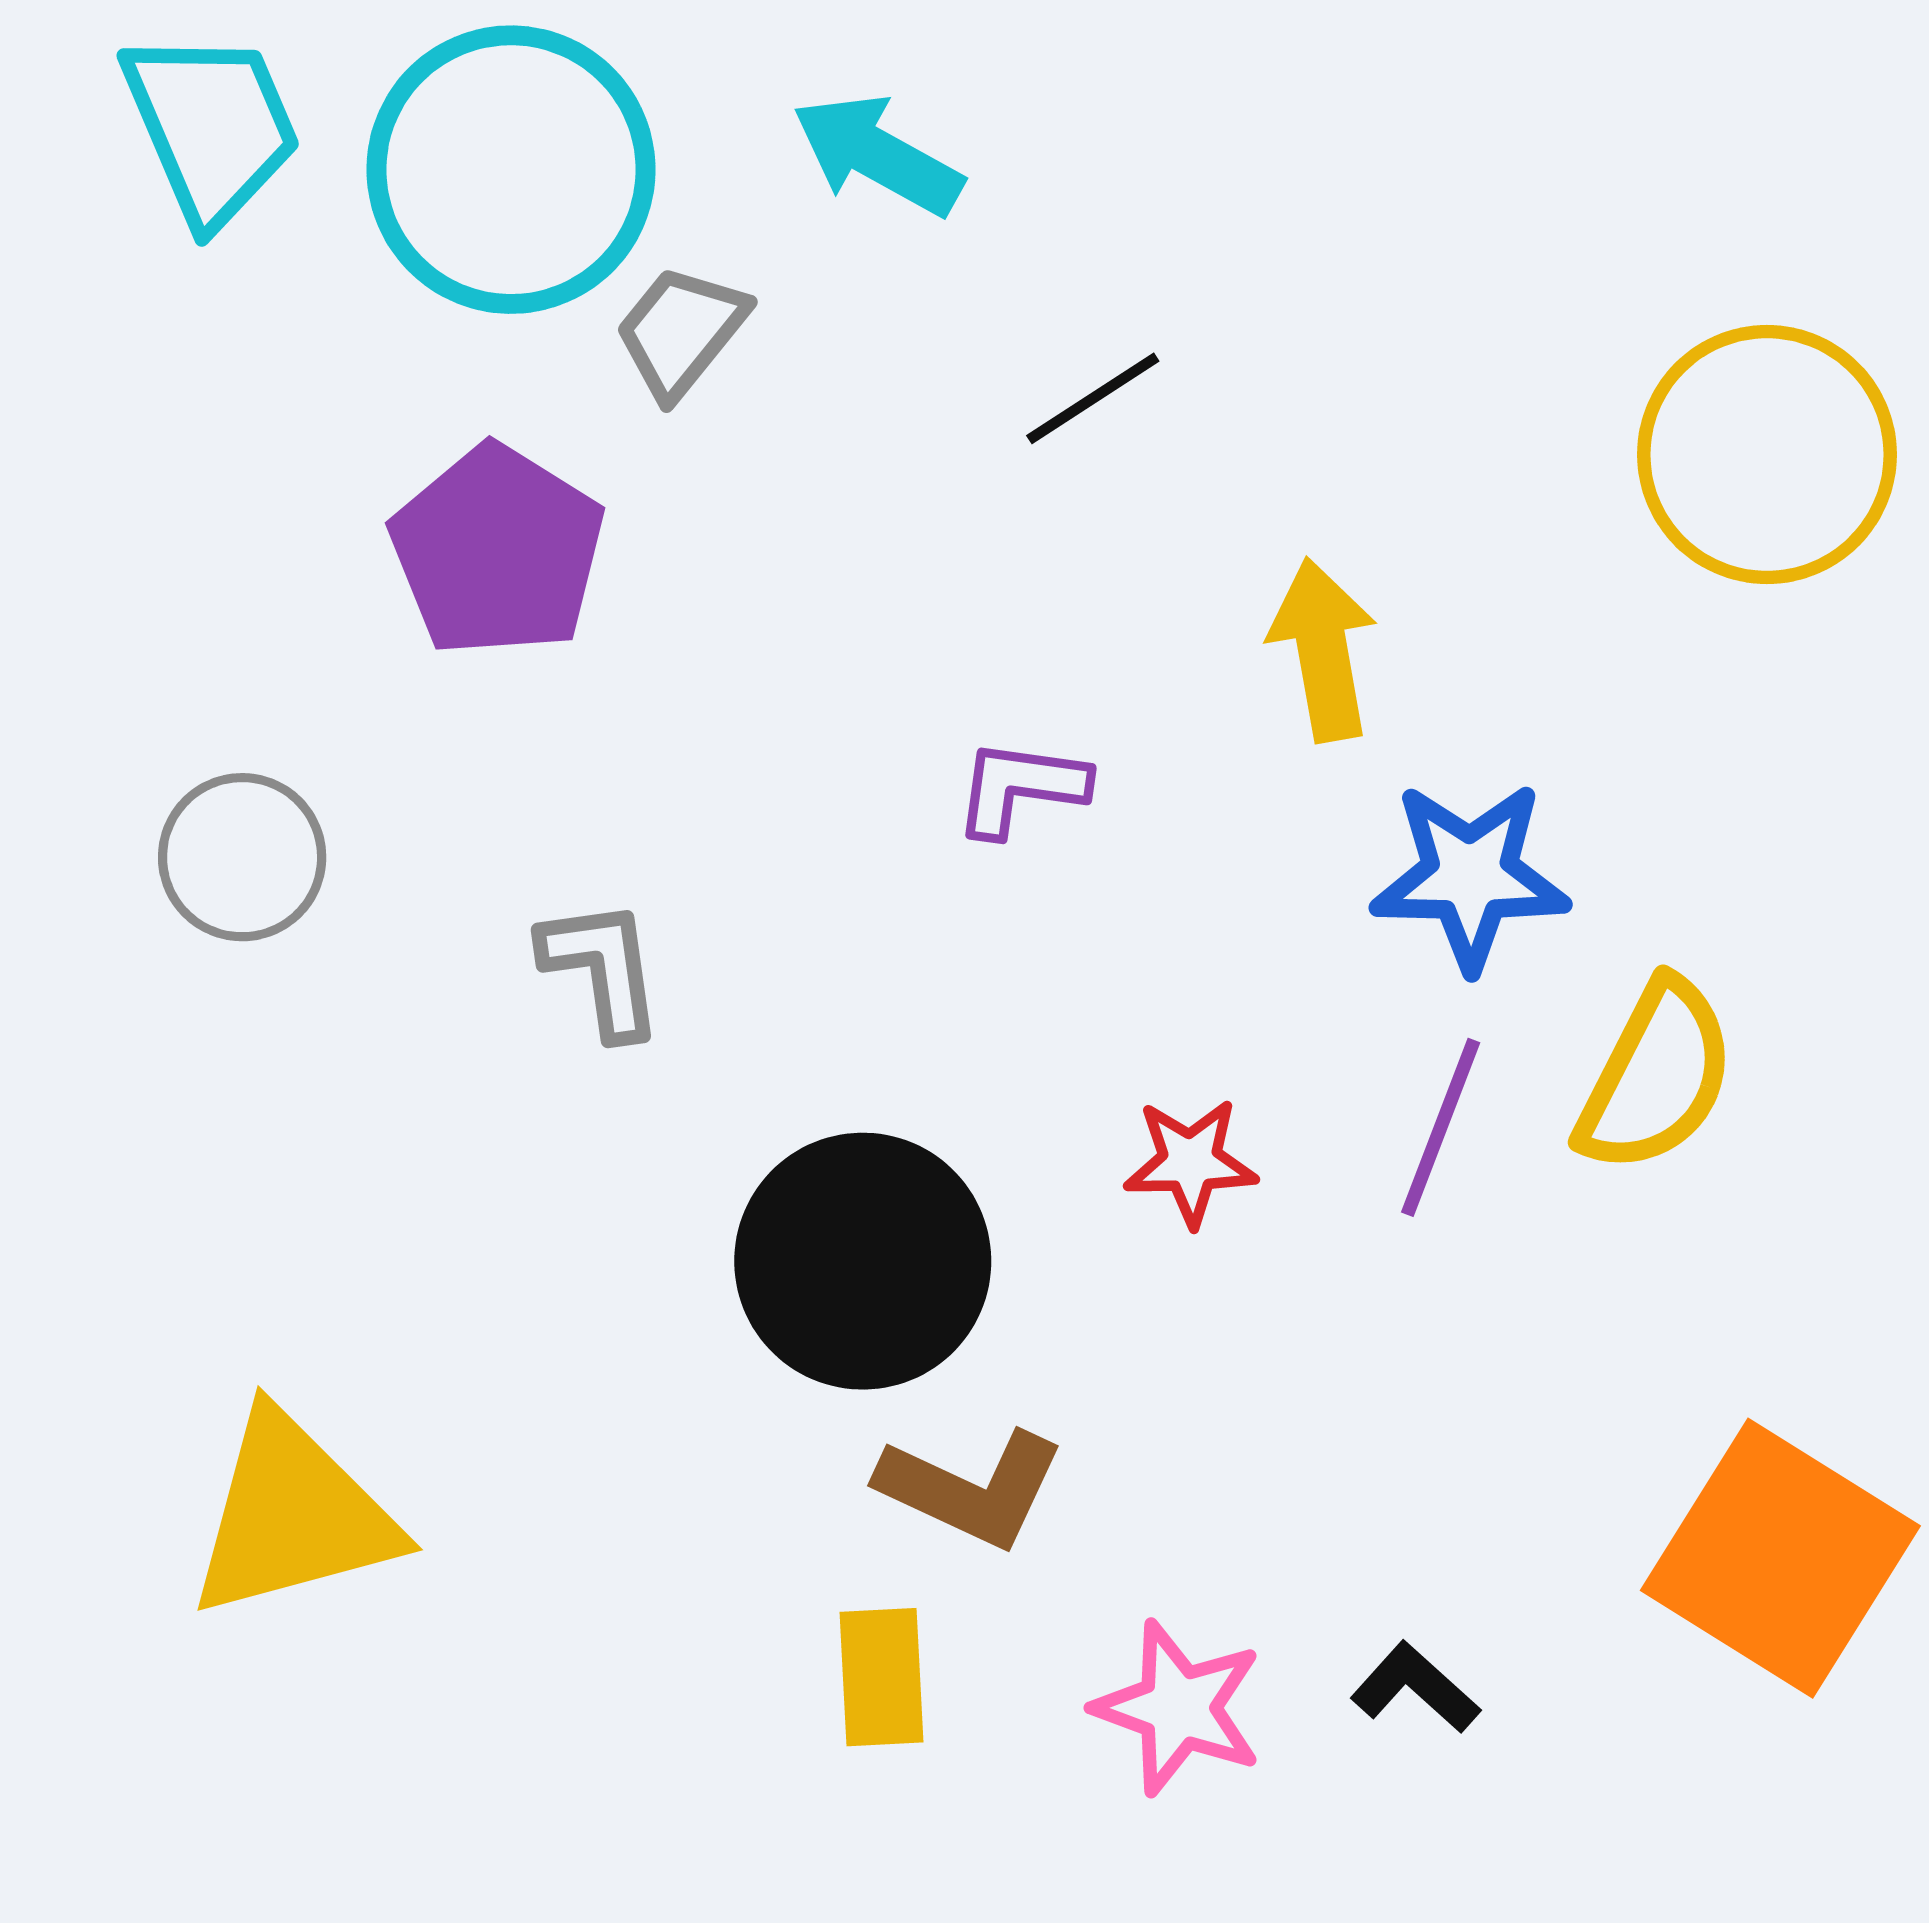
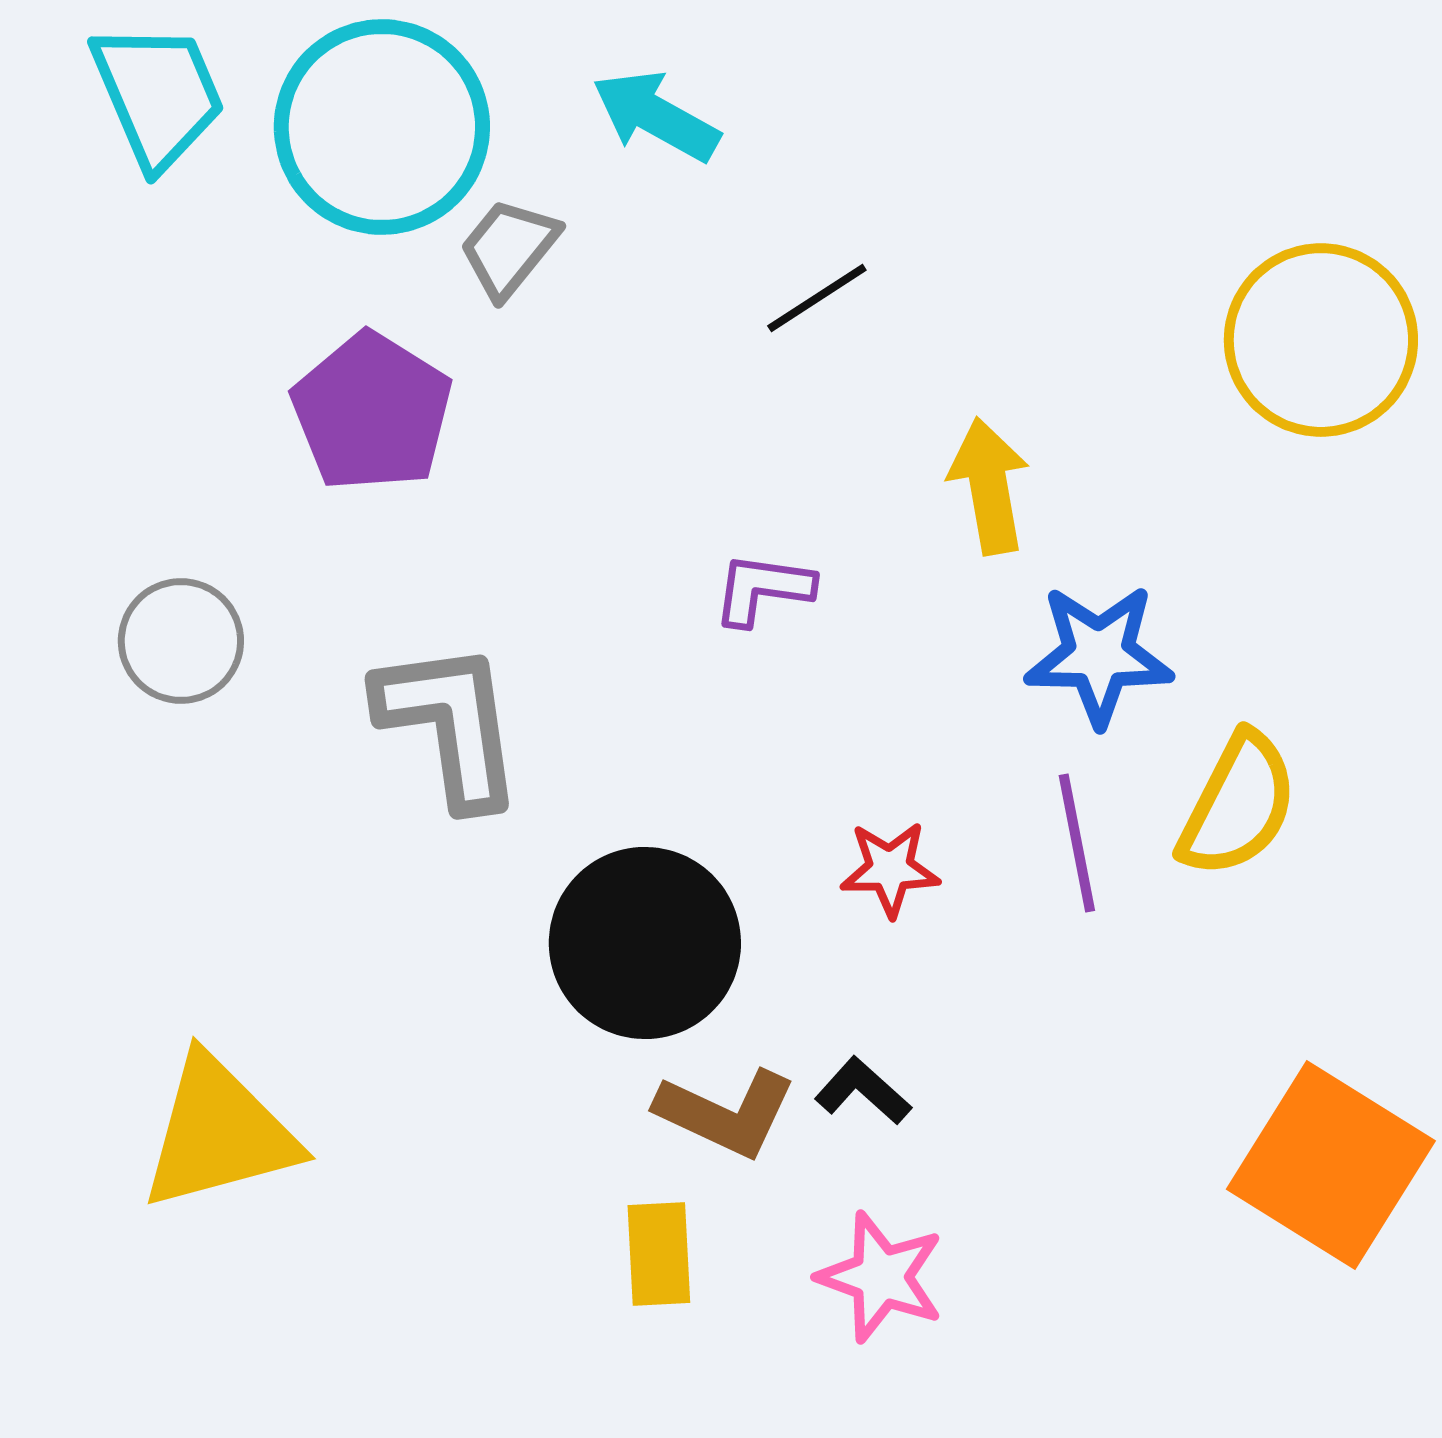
gray L-shape: (602, 968) -> (450, 724), size x1.6
purple line: (1441, 1127) -> (1077, 843), turned -32
black L-shape: (1415, 1688) -> (863, 1091), moved

